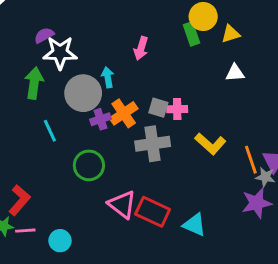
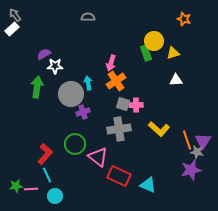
white star: (60, 53) -> (55, 66), size x0.7
orange cross: (124, 113) -> (116, 81), moved
cyan line: (50, 131) -> (47, 175), moved
red L-shape: (20, 200) -> (45, 154), moved
pink triangle: (122, 204) -> (98, 157), moved

